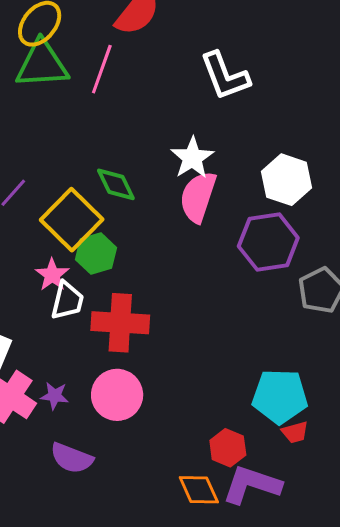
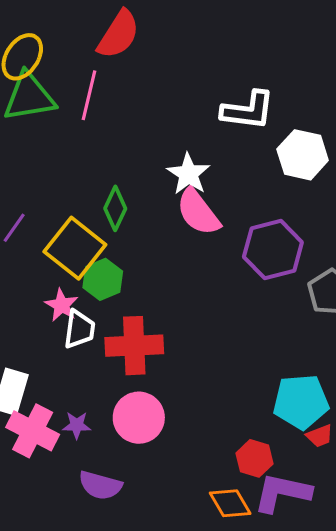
white L-shape: (225, 76) -> (248, 110), moved, turned -56
white hexagon: (286, 180) -> (303, 155), moved
green diamond: (116, 184) -> (115, 208), turned 57
pink semicircle: (198, 197) -> (198, 212), turned -50

